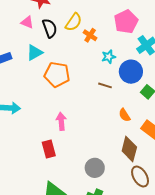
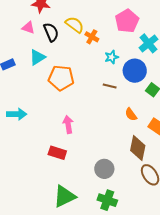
yellow semicircle: (74, 22) -> (75, 25), turned -84
red rectangle: (49, 149) -> (57, 153), turned -54

